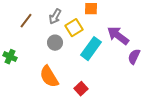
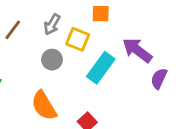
yellow square: (74, 28) -> (78, 39), turned -36

